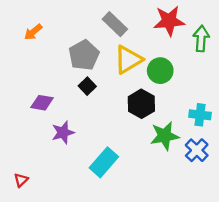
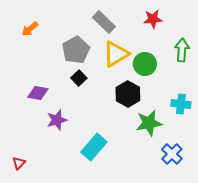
red star: (169, 21) -> (153, 19), size x0.7
green arrow: (201, 39) -> (182, 50), moved
blue cross: (197, 150) -> (172, 154), moved

